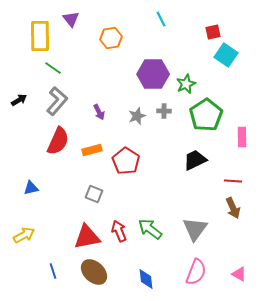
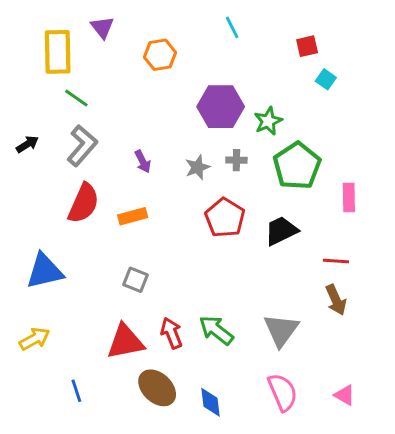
cyan square: (226, 55) -> (326, 79), size x0.6
red pentagon: (126, 161) -> (225, 218), moved
blue triangle: (31, 188) -> (45, 271), size x1.8
brown ellipse: (94, 272) -> (157, 388), moved
pink semicircle: (196, 272) -> (283, 392), turned -44

